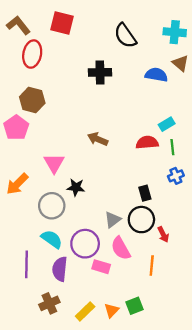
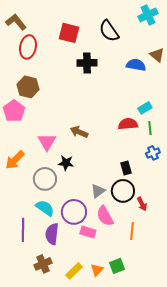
red square: (62, 23) -> (69, 33), moved
cyan cross: (175, 32) -> (148, 15), moved, turned -30
brown arrow: (98, 139) -> (79, 132), moved

